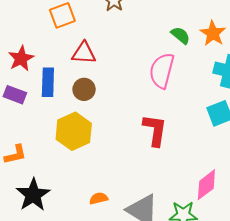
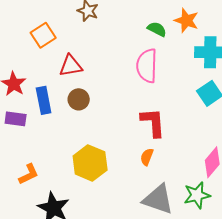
yellow hexagon: (74, 131) -> (90, 163), moved
orange semicircle: (99, 198) -> (147, 157), moved, turned -42

